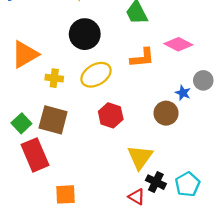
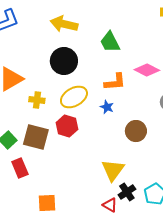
blue star: (183, 93) -> (107, 107), moved
red hexagon: (111, 115) -> (67, 126), moved
red rectangle: (35, 155) -> (20, 168), size x0.7
black cross: (156, 182) -> (127, 192), turned 30

